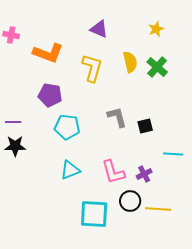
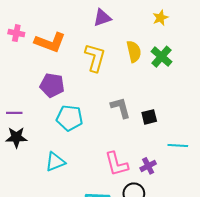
purple triangle: (99, 29) -> (102, 18), turned -42
pink cross: (11, 35) -> (16, 33), moved
cyan triangle: (70, 170) -> (55, 162), moved

